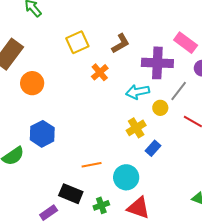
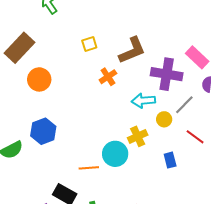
yellow square: (77, 42) -> (89, 44), size x0.7
brown L-shape: (121, 43) -> (132, 50), size x1.4
blue rectangle: (153, 148) -> (170, 160), moved, turned -63
cyan circle: (126, 177) -> (115, 154), moved

